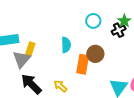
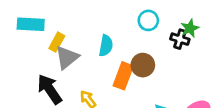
black cross: (119, 30) -> (180, 39), turned 32
gray triangle: (21, 59) -> (67, 57), moved

